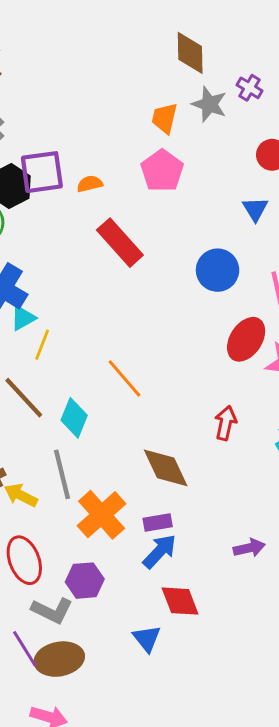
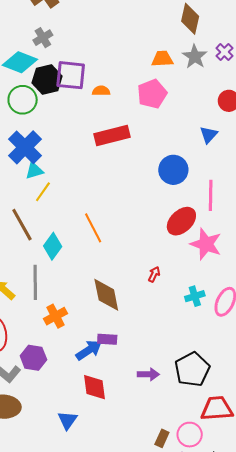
orange trapezoid: (165, 118) -> (162, 59), turned 60
red rectangle: (120, 243) -> (112, 135), turned -76
red arrow: (226, 423) -> (154, 274), size x0.7
orange cross: (102, 515) -> (56, 316), size x0.7
purple rectangle: (158, 523) -> (107, 339), moved
purple arrow: (249, 548) -> (148, 374), moved
blue triangle: (147, 638) -> (67, 420), moved

